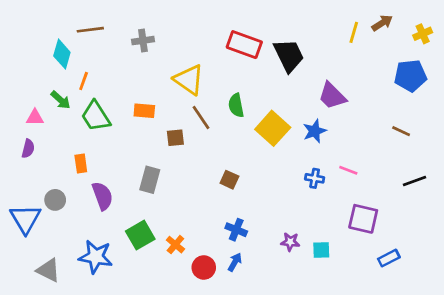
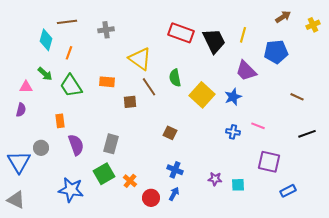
yellow line: (354, 32) -> (243, 35), moved
blue pentagon: (410, 76) -> (276, 52), moved
orange line: (84, 81) -> (69, 53), moved
gray rectangle: (150, 180) -> (111, 144), moved
gray triangle: (48, 270) -> (16, 200), moved

